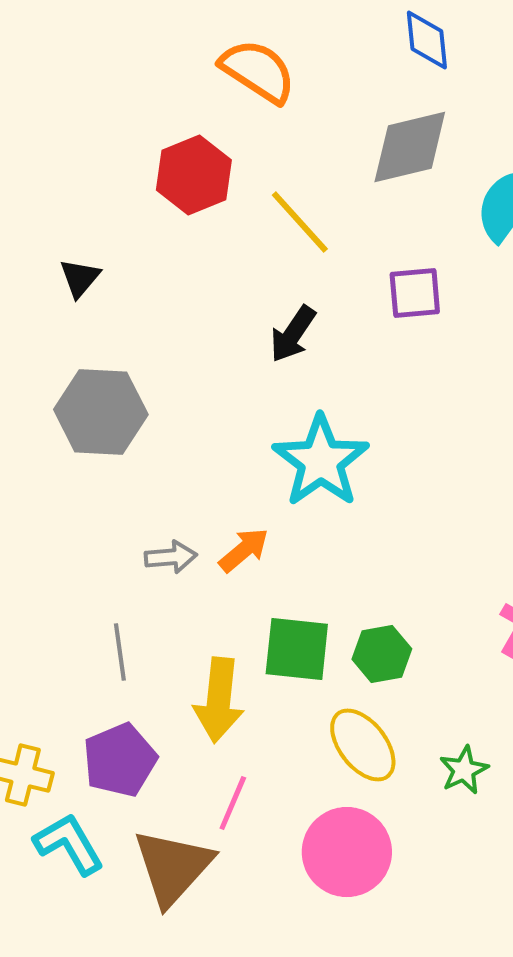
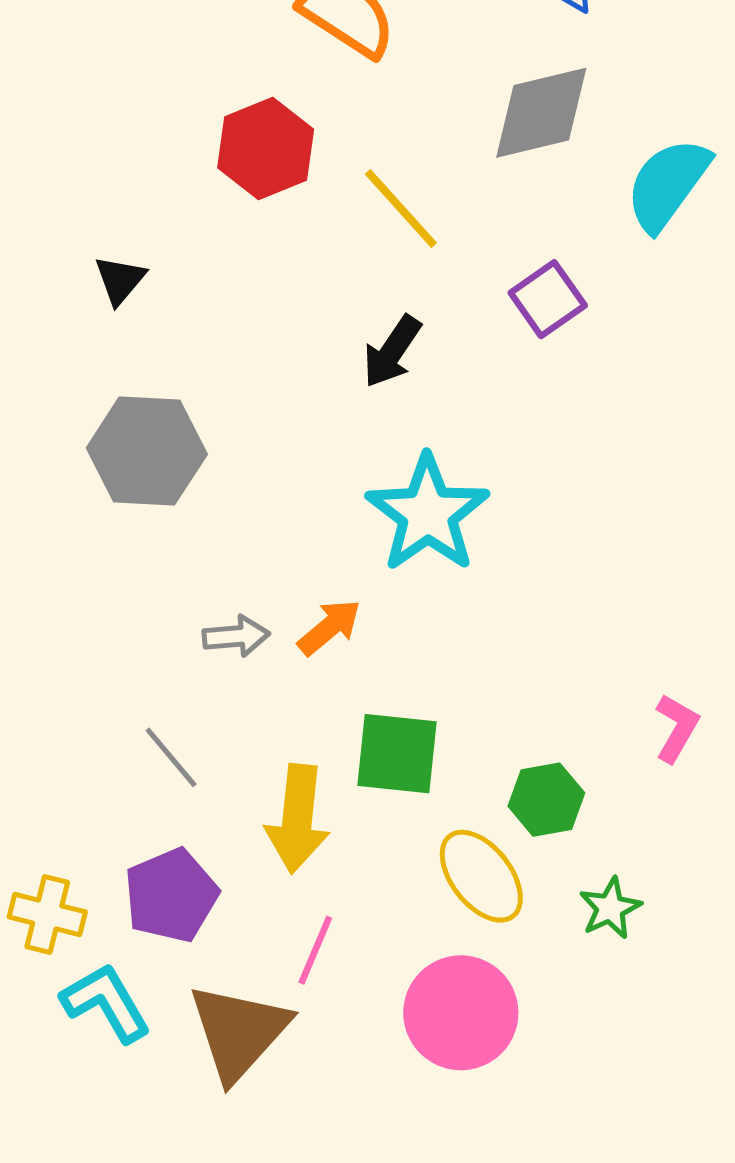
purple square: (415, 293) -> (548, 299), turned -30
gray line: (120, 652) -> (171, 757), turned -32
green hexagon: (382, 654) -> (546, 800), moved

